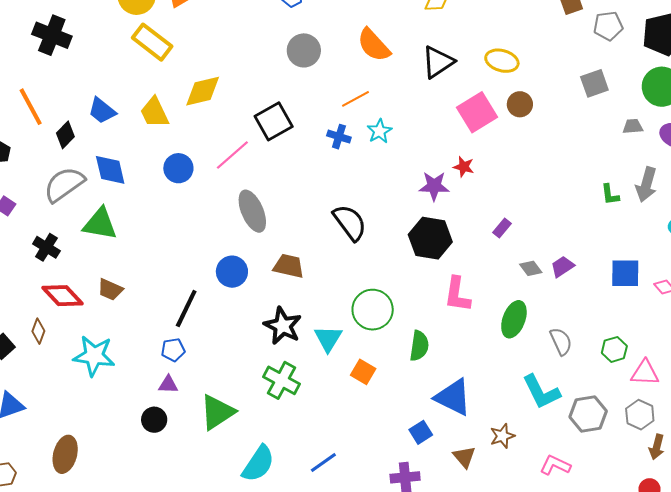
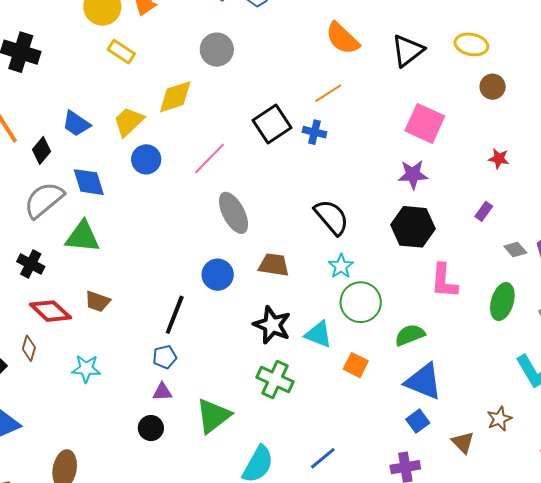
yellow rectangle: (152, 42) -> (121, 52), size x0.7
gray circle: (304, 50) -> (217, 50), moved
yellow trapezoid: (154, 112) -> (129, 122), turned 76
pink square: (477, 112) -> (425, 123), moved, turned -30
black square: (274, 121) -> (272, 124), moved
cyan star: (379, 131) -> (341, 266), moved
red star: (464, 167) -> (499, 159), moved
blue circle: (178, 168) -> (146, 159), moved
cyan triangle: (328, 339) -> (318, 334), turned -36
green semicircle: (419, 346) -> (410, 335), turned -116
cyan star: (94, 356) -> (86, 369), size x0.7
blue triangle: (453, 397) -> (423, 381), moved

